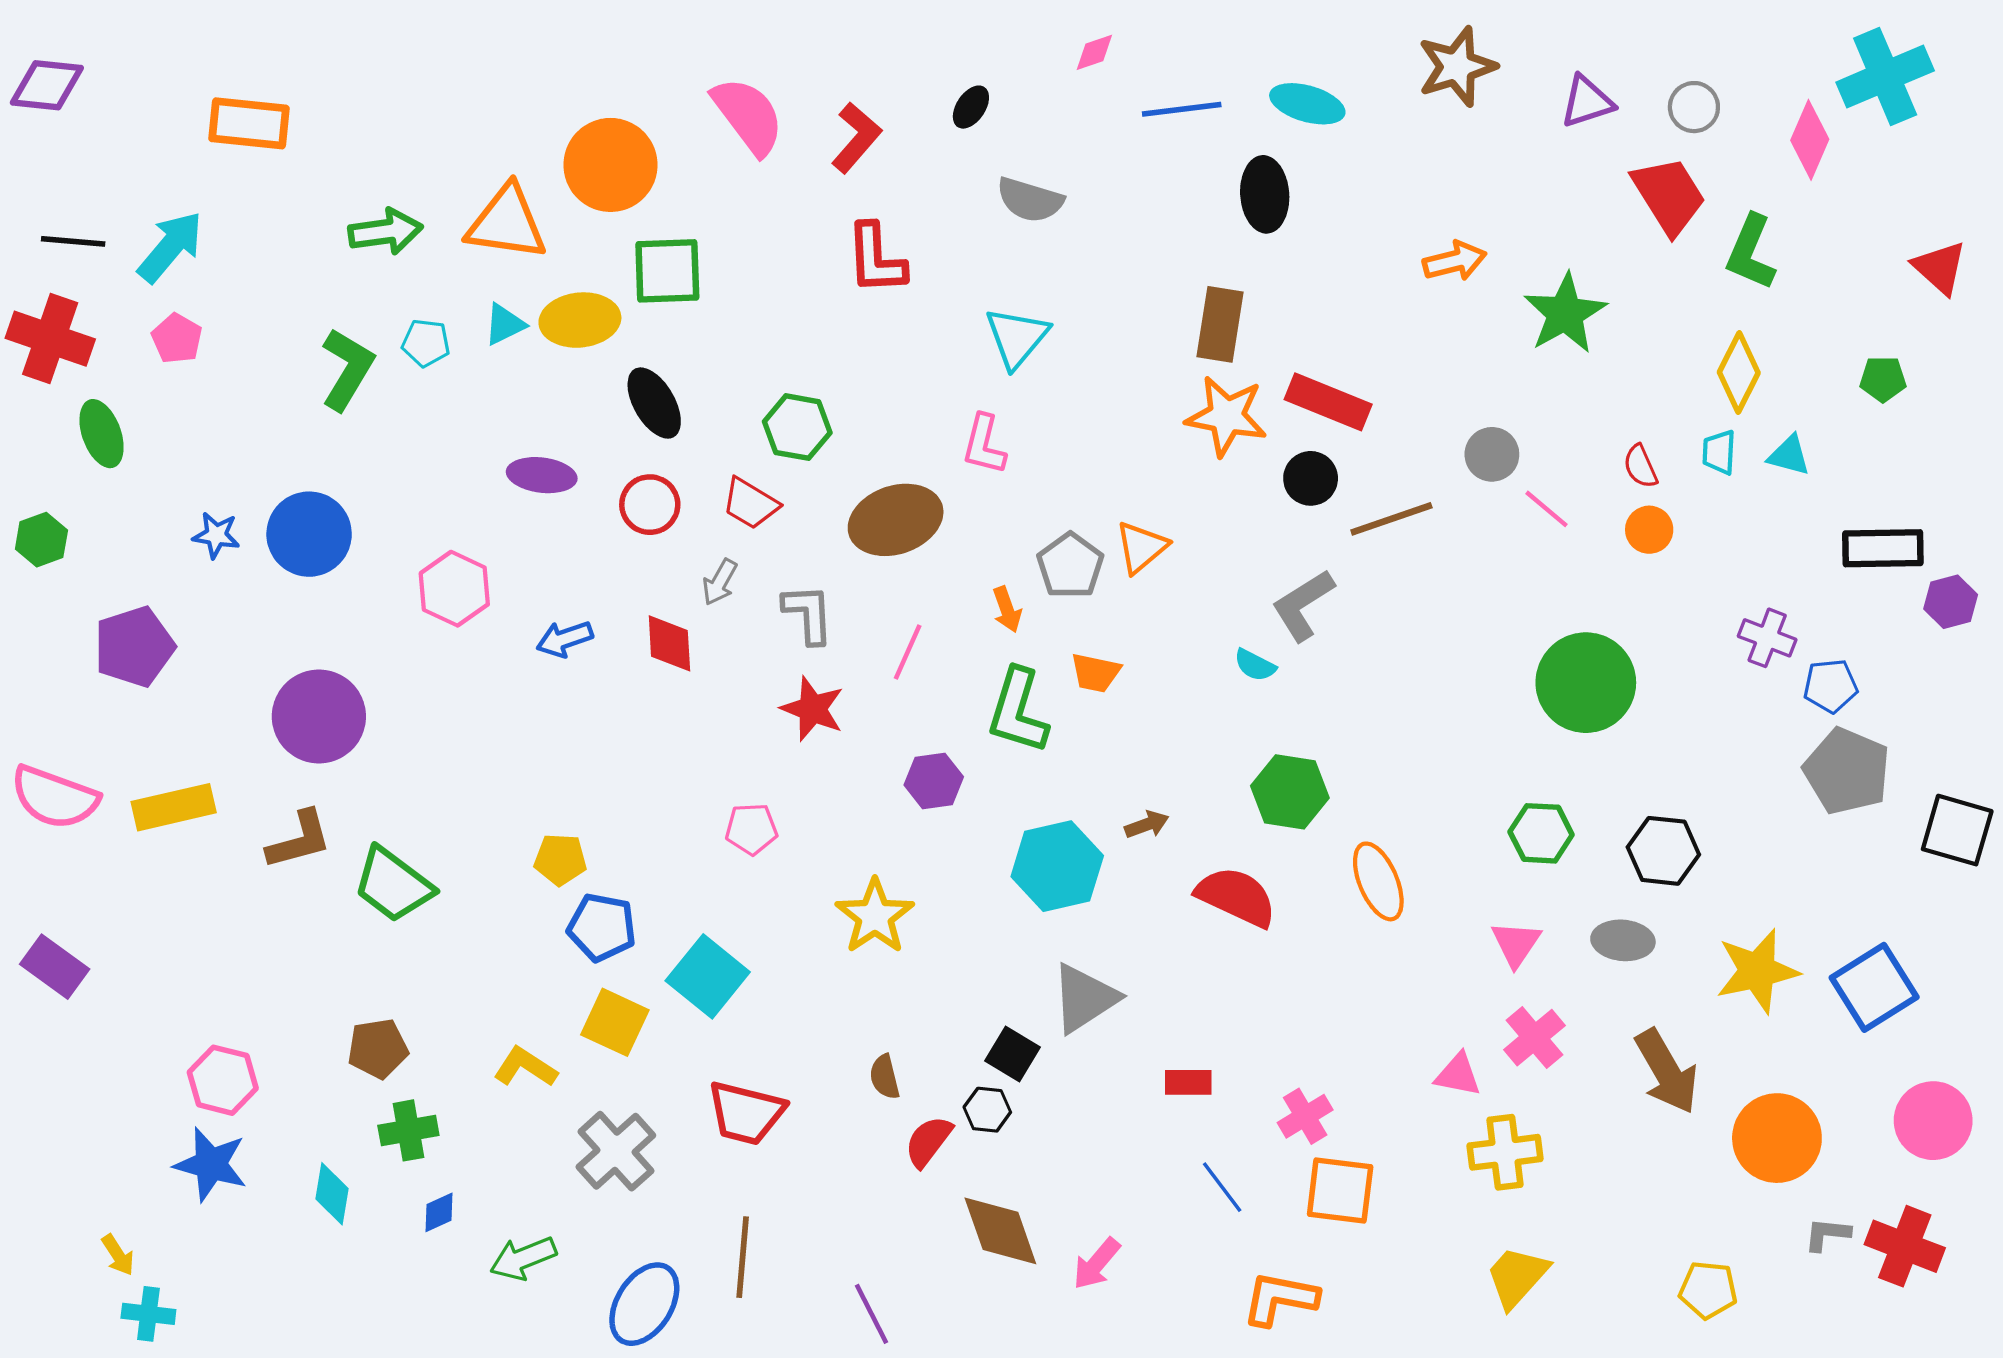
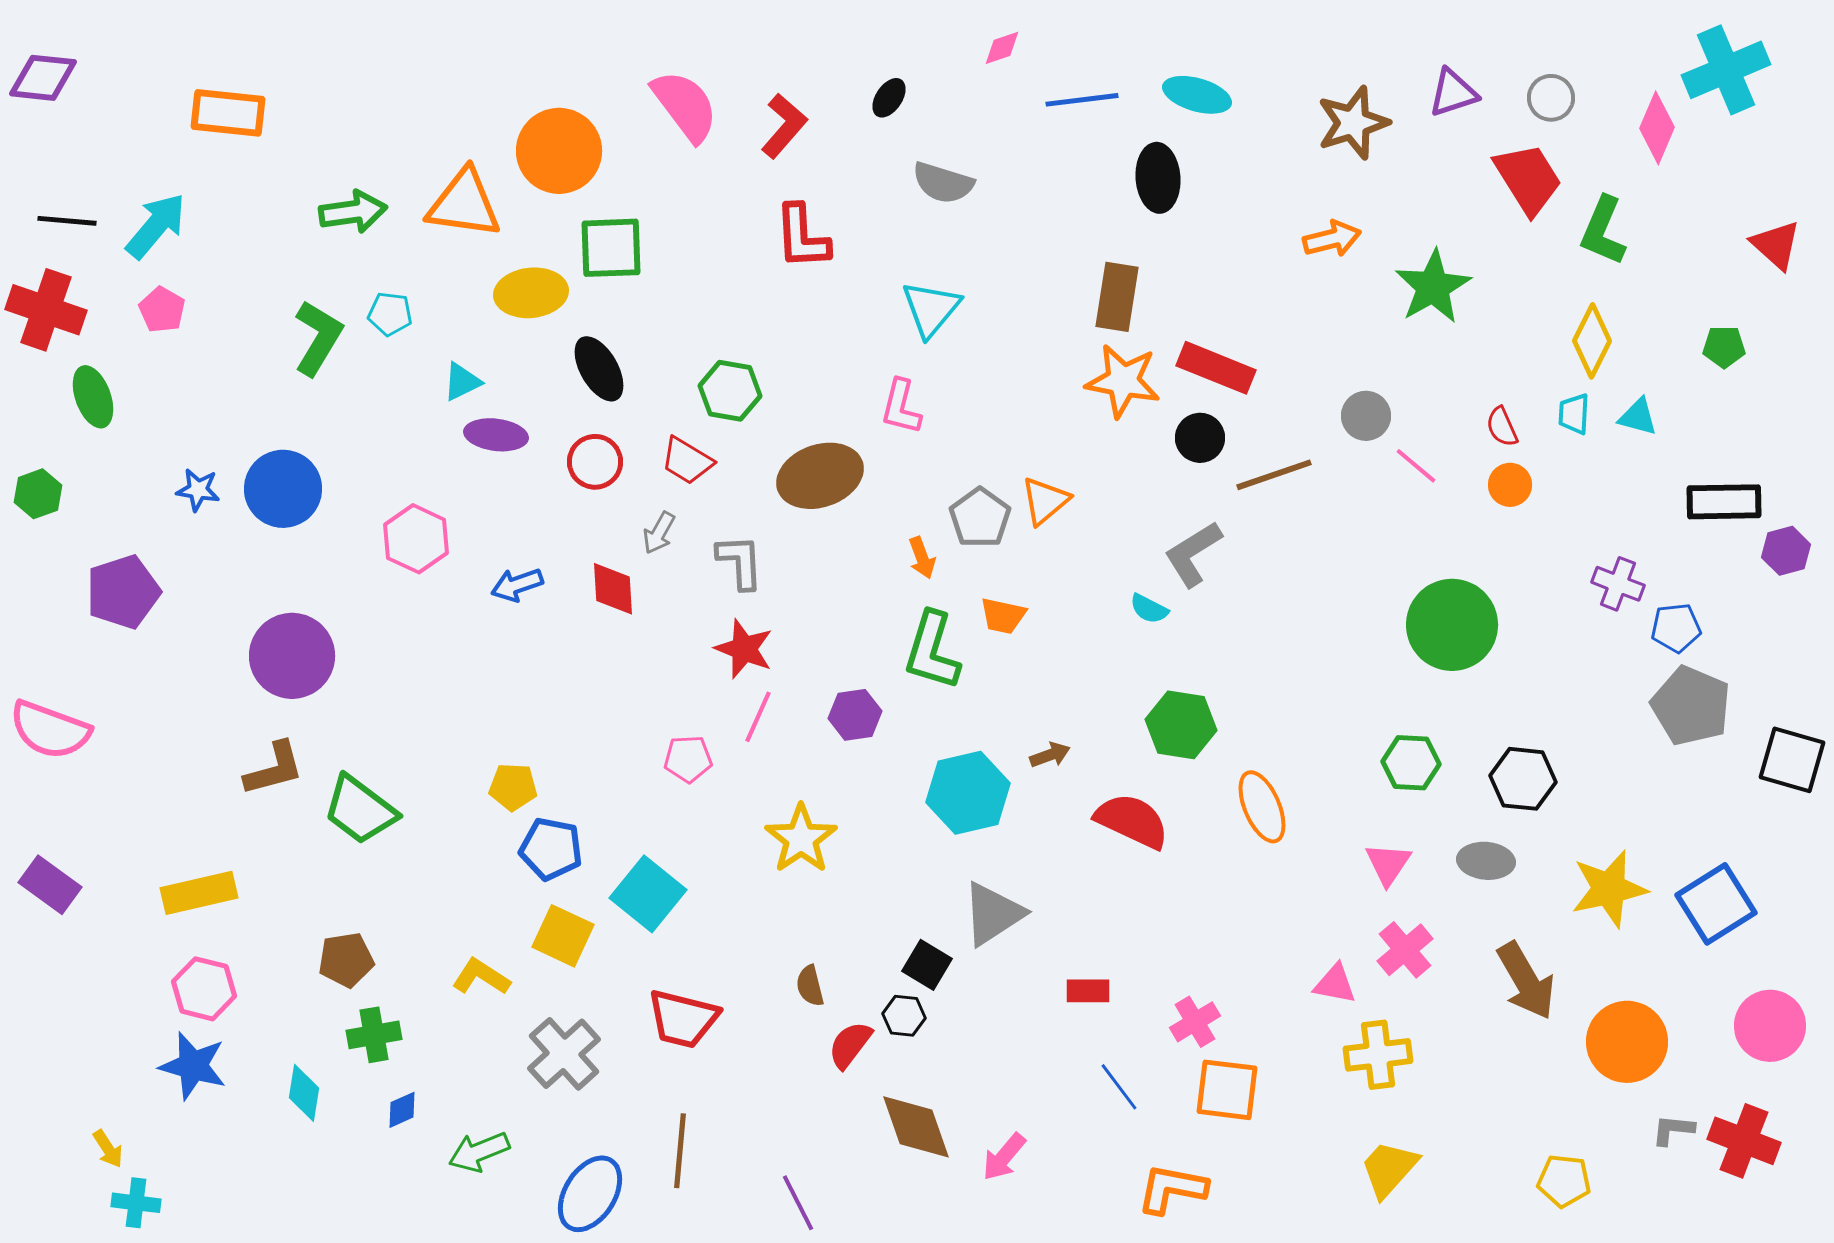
brown star: (1457, 67) -> (1353, 123), moved
cyan triangle: (505, 324) -> (462, 382), moved
pink line: (908, 652) -> (758, 717), moved
yellow rectangle: (174, 807) -> (199, 893), moved

